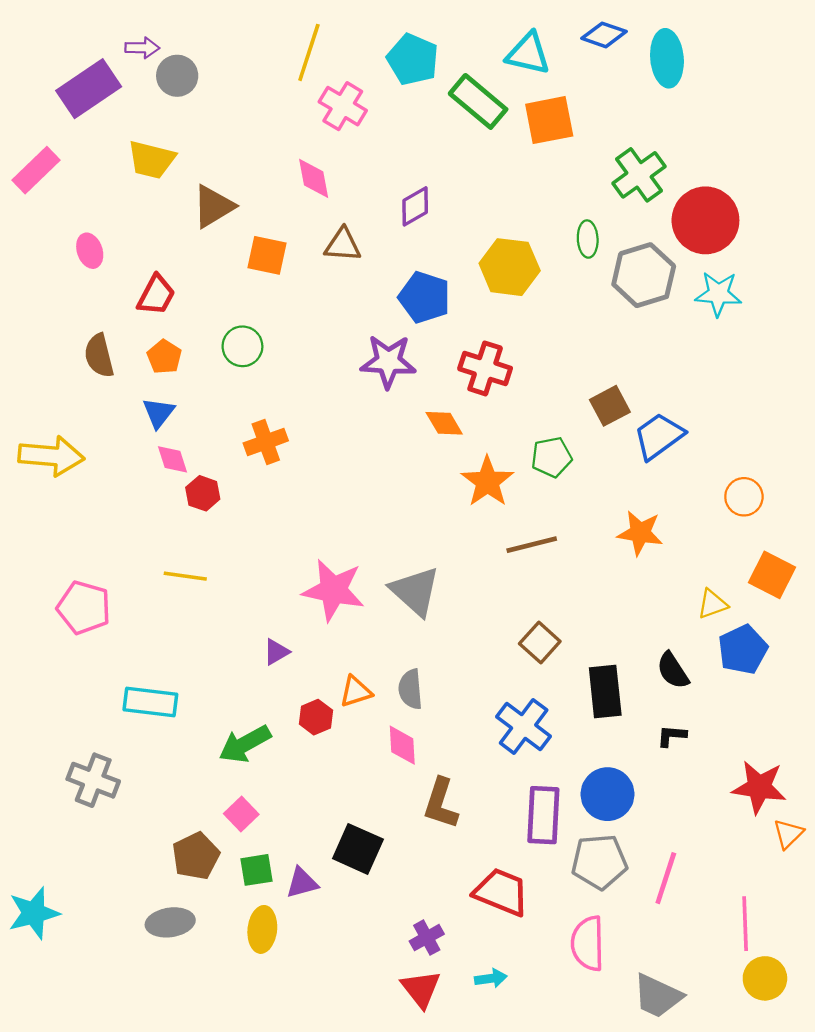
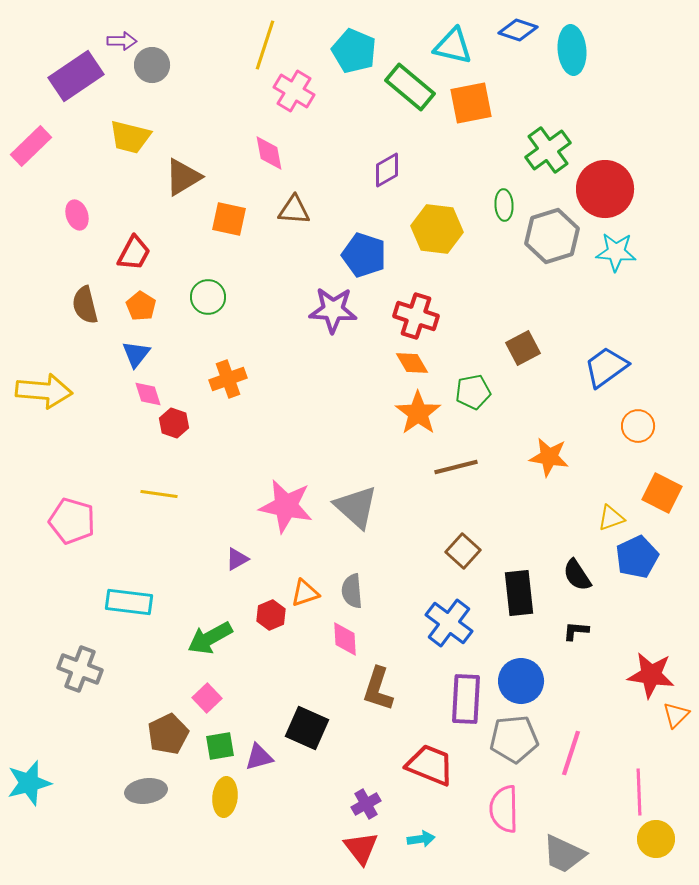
purple diamond: (415, 206) -> (387, 170), moved
orange diamond: (444, 423) -> (412, 363), moved
blue trapezoid: (659, 436) -> (606, 367), moved

